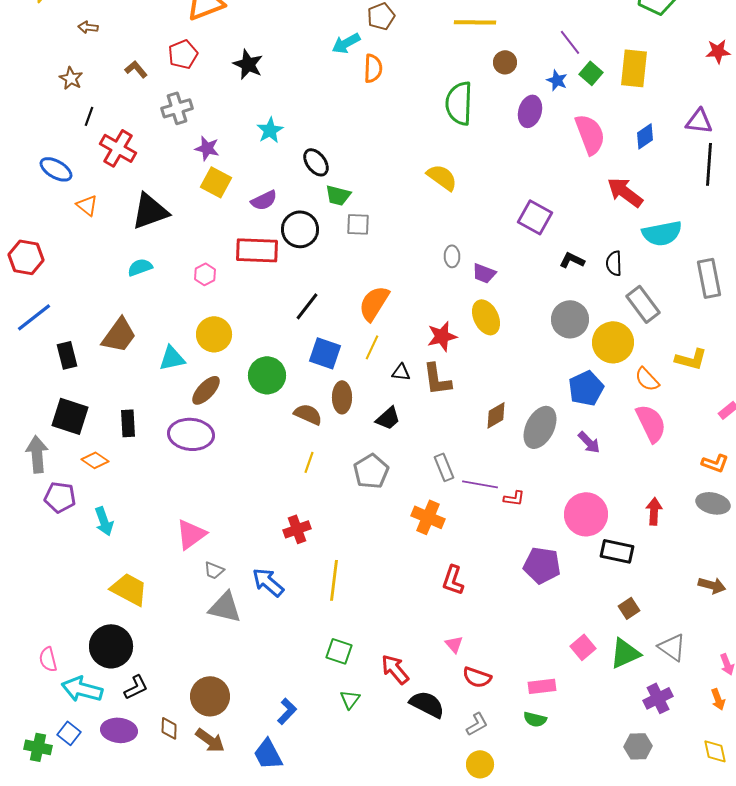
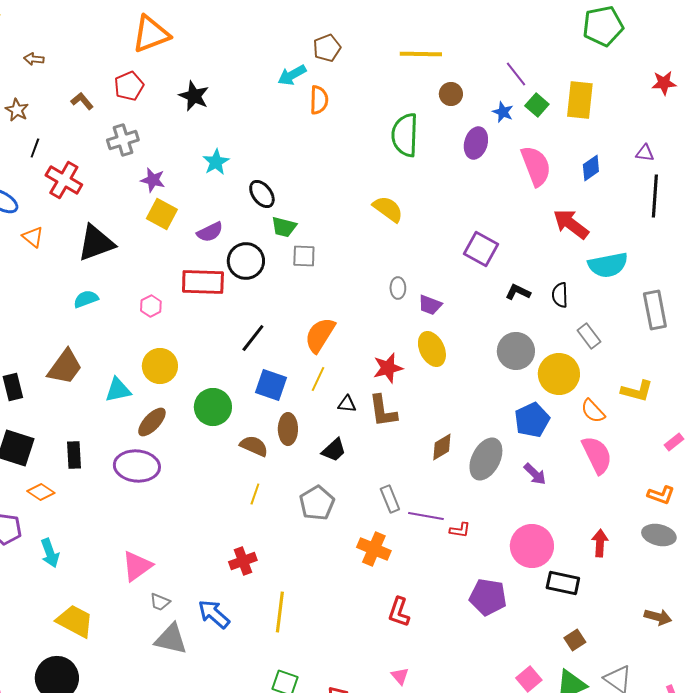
purple triangle: (699, 121) -> (645, 153), size x0.7
gray rectangle: (643, 304) -> (589, 336), size x0.7

